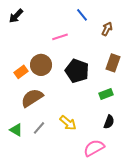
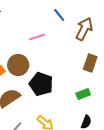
brown arrow: (107, 29) -> (84, 29), size x1.6
black pentagon: (77, 71) -> (41, 84), moved

